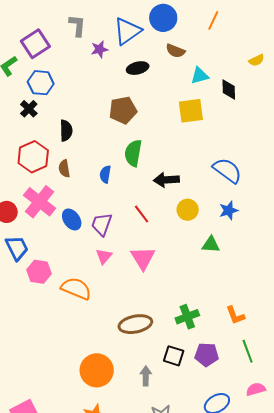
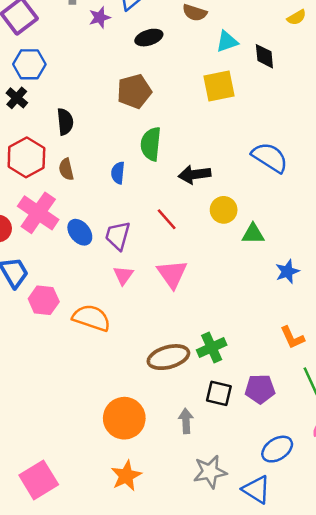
blue star: (229, 210) -> (287, 271), moved
green triangle: (211, 245) -> (253, 234), moved
green cross: (187, 317) -> (212, 348), moved

